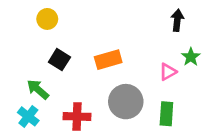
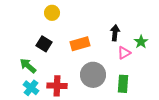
yellow circle: (47, 19) -> (52, 13), moved
black arrow: (177, 20) -> (115, 33), moved
cyan cross: (28, 116) -> (31, 88), moved

